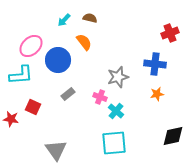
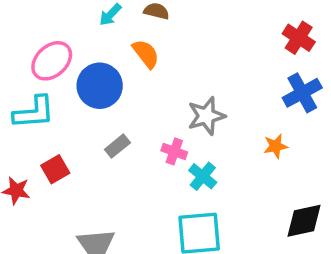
red cross: (170, 33) -> (299, 38), turned -36
blue cross: (155, 64) -> (302, 93), moved, turned -35
red square: (33, 107) -> (55, 169), turned 35

